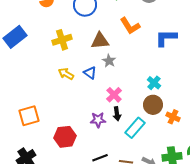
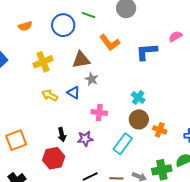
pink cross: (114, 95) -> (99, 113), turned -35
black arrow: (117, 114) -> (62, 135), moved

